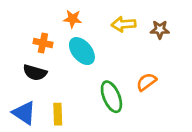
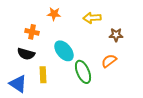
brown star: (160, 30) -> (116, 35), moved
cyan ellipse: (82, 51) -> (64, 51), moved
yellow rectangle: (58, 114) -> (43, 75), moved

